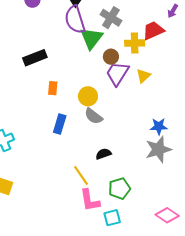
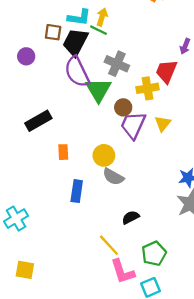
red trapezoid: (153, 31) -> (166, 71), turned -35

